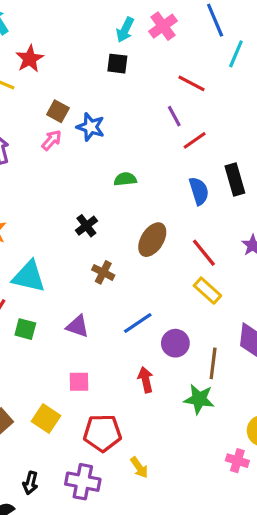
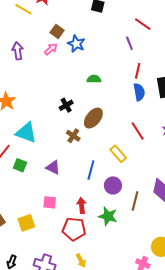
red line: (195, 140) -> (138, 71), moved, turned -49
brown ellipse: (152, 240) -> (93, 118), moved
yellow rectangle: (207, 291) -> (118, 154), moved
blue line: (138, 323) -> (91, 170), turned -48
red arrow: (146, 380) -> (82, 205), moved
green star: (199, 399) -> (108, 216), moved
yellow square: (46, 419) -> (26, 223), turned 30
red pentagon: (102, 433) -> (74, 229), moved

